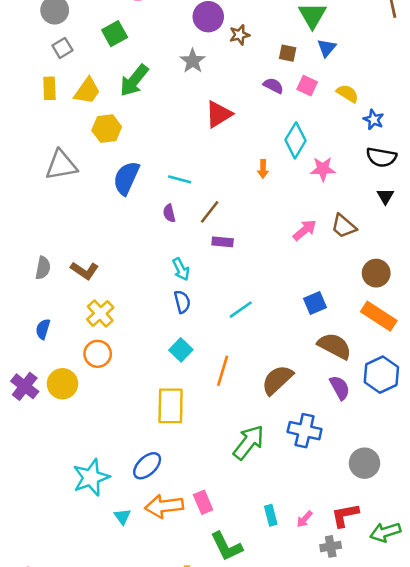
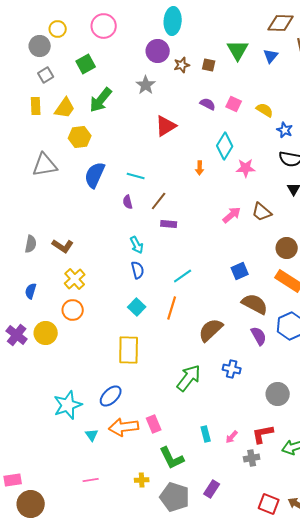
blue triangle: (327, 48) -> (271, 56), moved
brown square: (288, 53) -> (209, 65), moved
orange line: (223, 371) -> (172, 308), moved
blue cross: (305, 431) -> (232, 369), size x0.7

